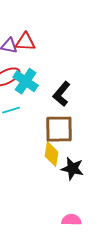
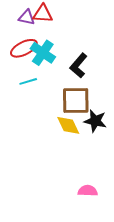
yellow diamond: (51, 154) -> (68, 125), turned -35
black star: (72, 169) -> (95, 121), moved

